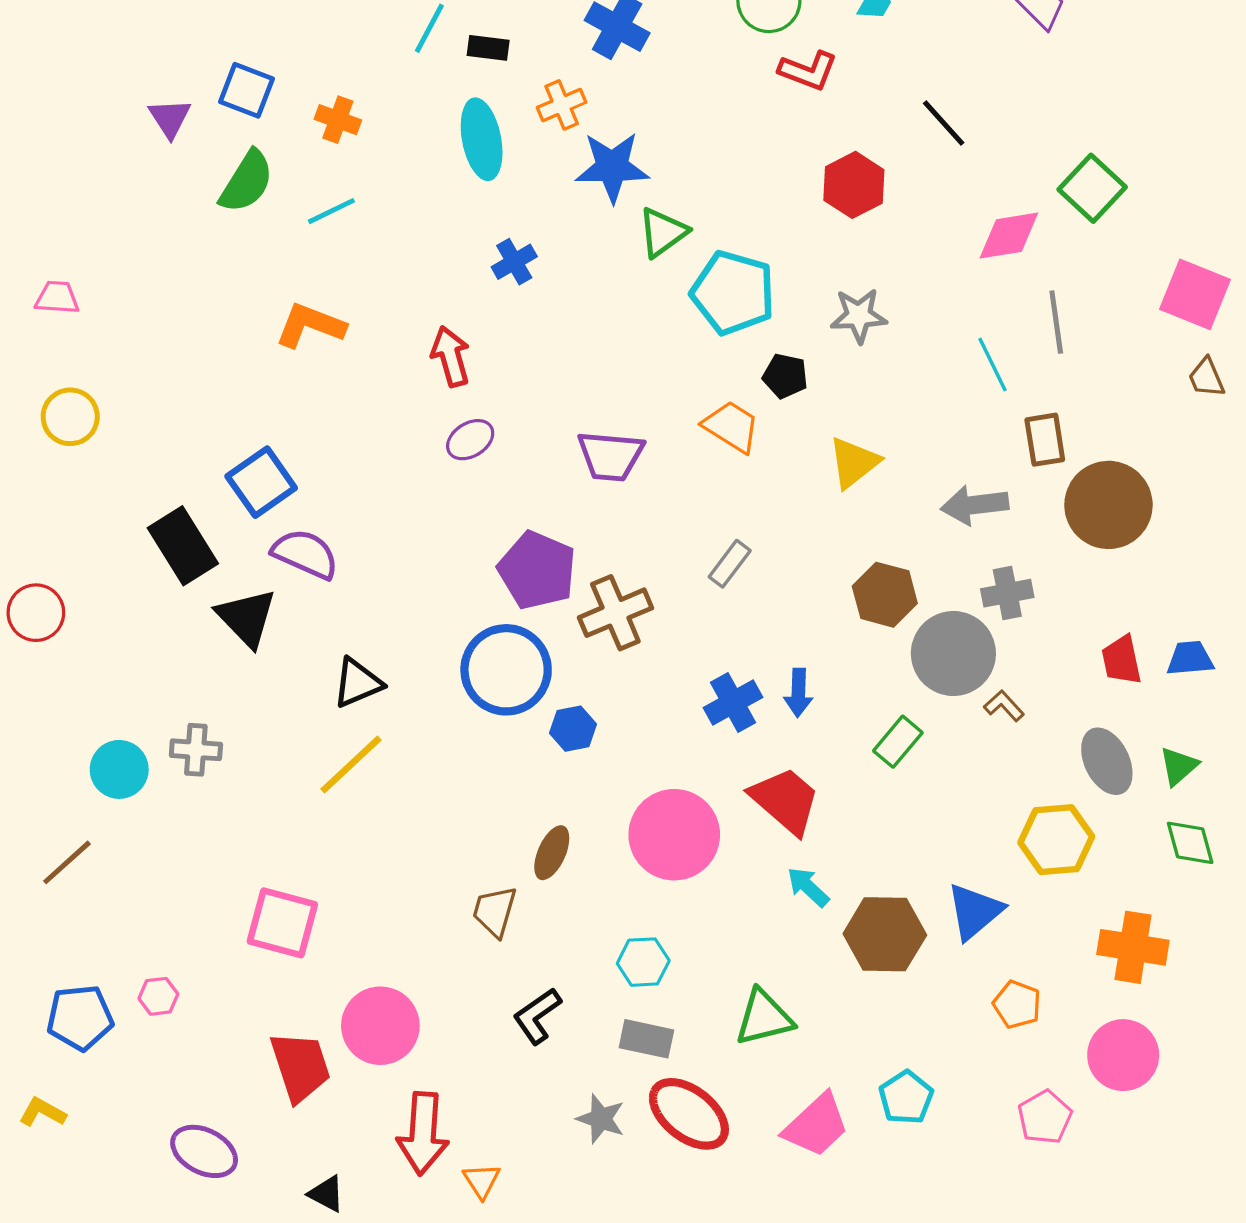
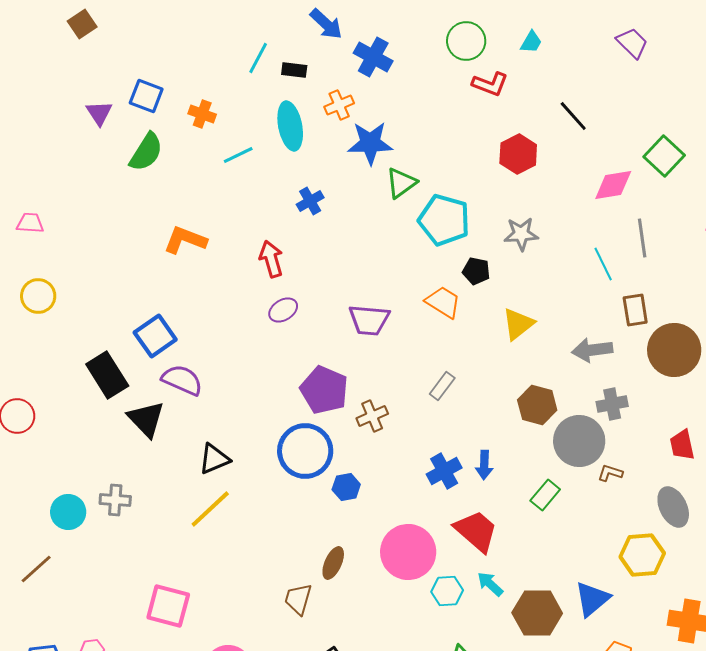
cyan line: (331, 211) -> (238, 155), moved
brown cross: (615, 613) -> (372, 416), size x0.7
brown L-shape: (1004, 706) -> (610, 473), turned -30
cyan hexagon: (643, 962) -> (447, 591), moved

